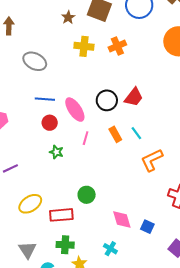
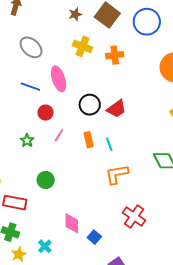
pink ellipse: (75, 110) -> (59, 79), moved
red circle: (50, 123) -> (46, 113), moved
green circle: (87, 195) -> (46, 180), moved
cyan cross: (110, 249) -> (45, 246), moved

